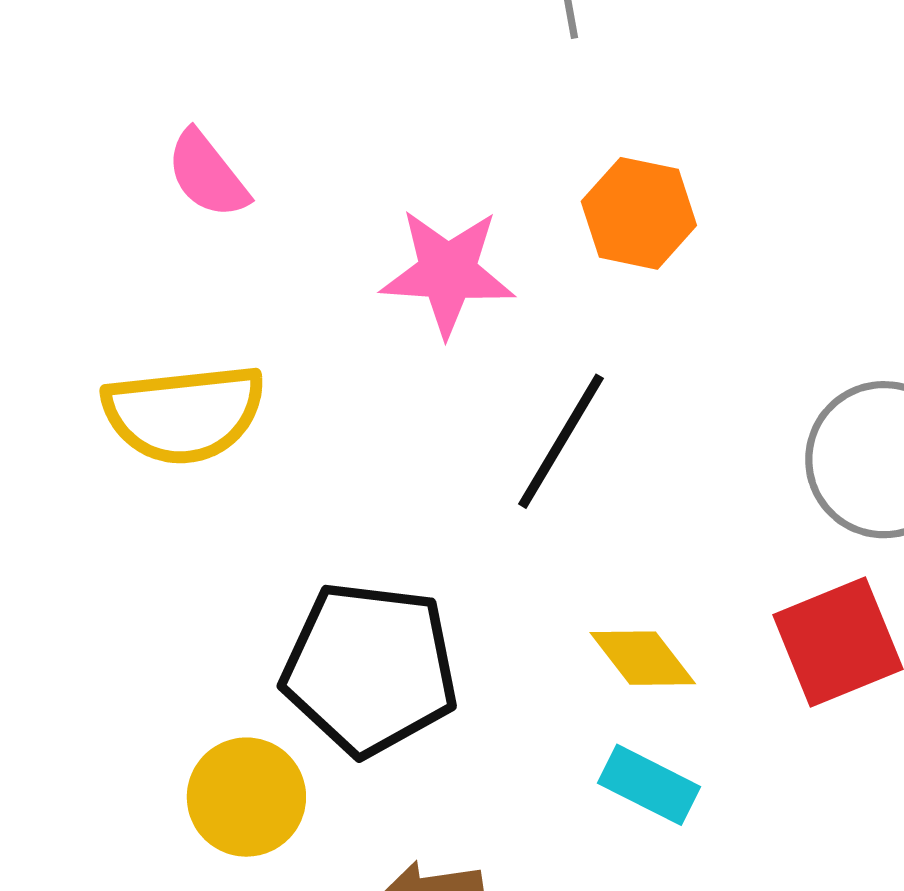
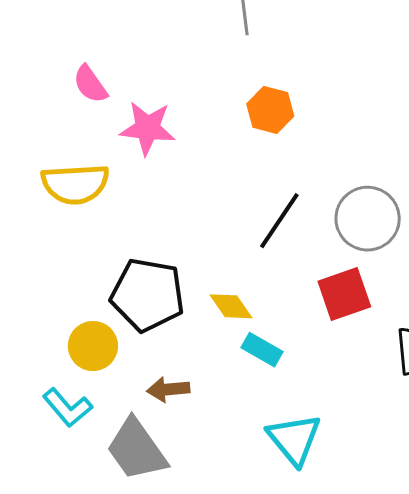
pink star: (448, 272) -> (147, 128), moved
black line: (561, 441) -> (279, 221), moved
yellow diamond: (643, 658) -> (231, 306), moved

